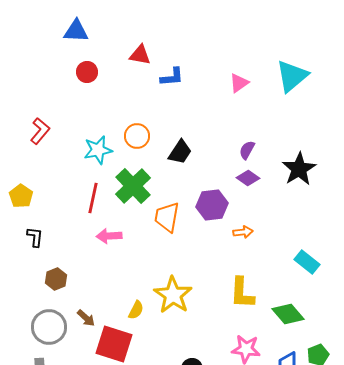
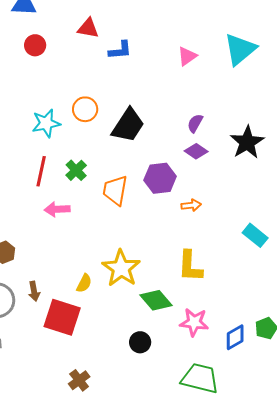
black trapezoid: (180, 152) -> (128, 125), size x1.4
green cross: (133, 186) -> (76, 170), moved, size x0.6
green diamond: (288, 314) -> (156, 300), moved
brown arrow: (86, 318) -> (34, 291), turned 36

